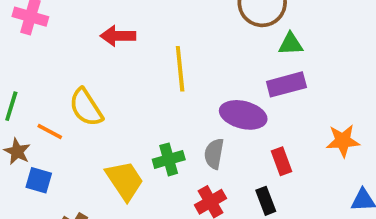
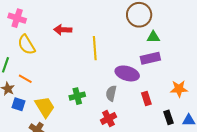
yellow semicircle: (86, 107) -> (26, 45), moved
green cross: (169, 159) -> (77, 96), moved
yellow trapezoid: (125, 180) -> (45, 107), moved
black rectangle: (266, 201) -> (168, 117), moved

